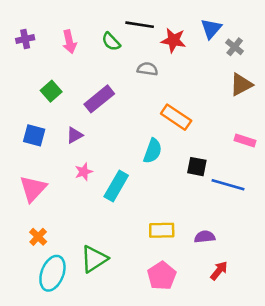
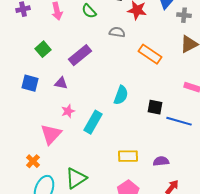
gray cross: (235, 47) -> (184, 15), turned -32
orange rectangle: (176, 117) -> (150, 54), moved
purple triangle: (75, 135) -> (61, 83), turned 40
pink triangle: (33, 189) -> (51, 134), moved

